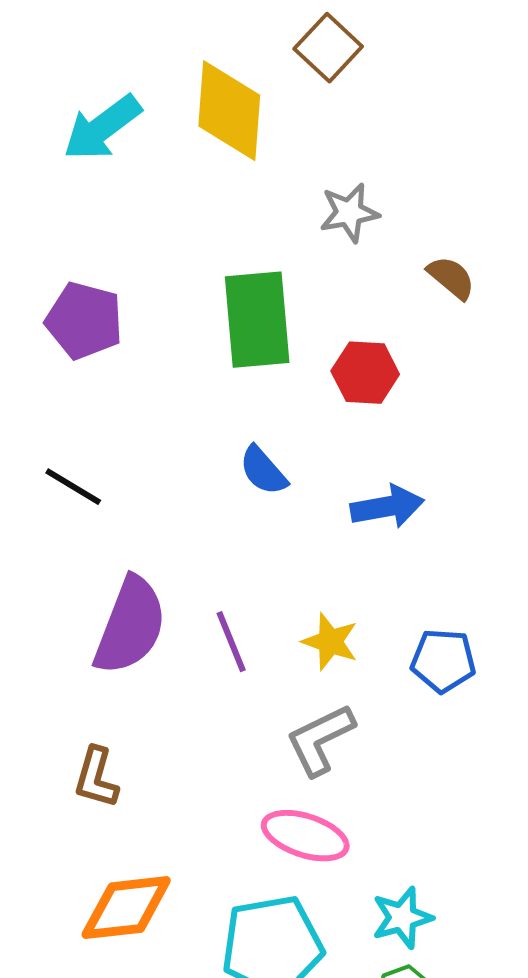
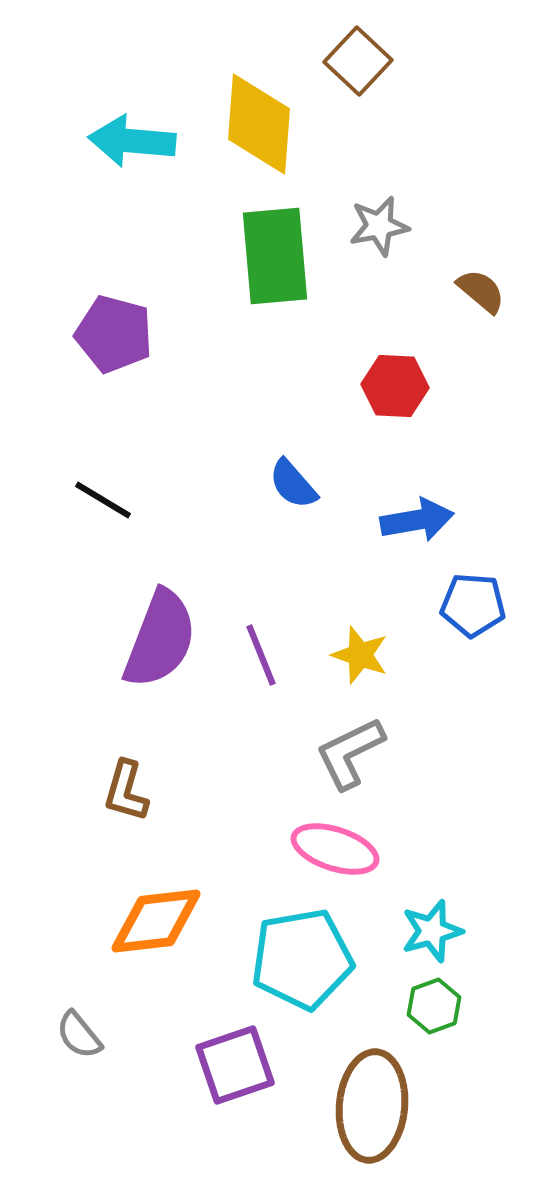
cyan arrow: (102, 128) -> (132, 141), turned 42
green rectangle: (257, 320) -> (275, 256), moved
blue pentagon: (443, 661) -> (473, 605), moved

